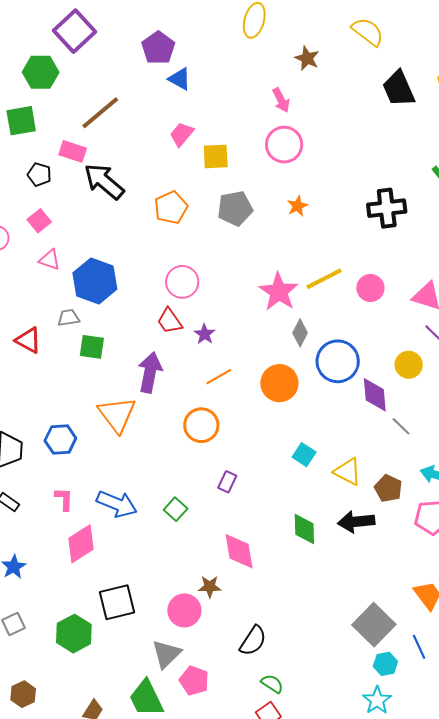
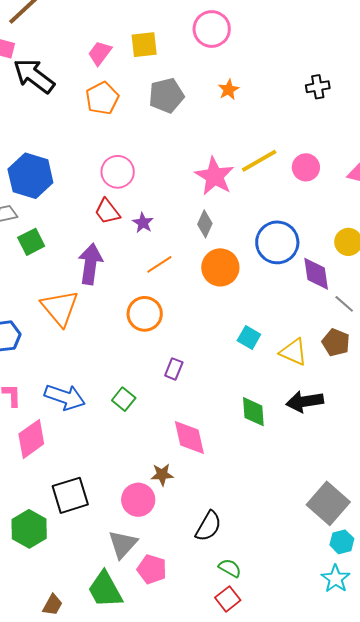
pink trapezoid: (182, 134) -> (100, 53), moved
black cross: (387, 208) -> (318, 87), size x0.6
gray diamond: (300, 333) -> (205, 224), moved
green square: (92, 347) -> (31, 242), turned -32
brown pentagon: (388, 488) -> (336, 343), moved

